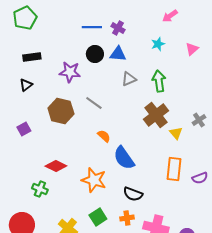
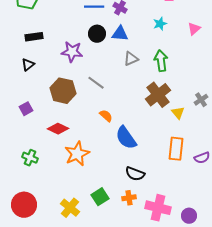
red diamond: (56, 166) -> (58, 129), moved
orange star: (94, 180) -> (77, 154), moved, turned 30
green cross: (40, 189) -> (30, 158), moved

